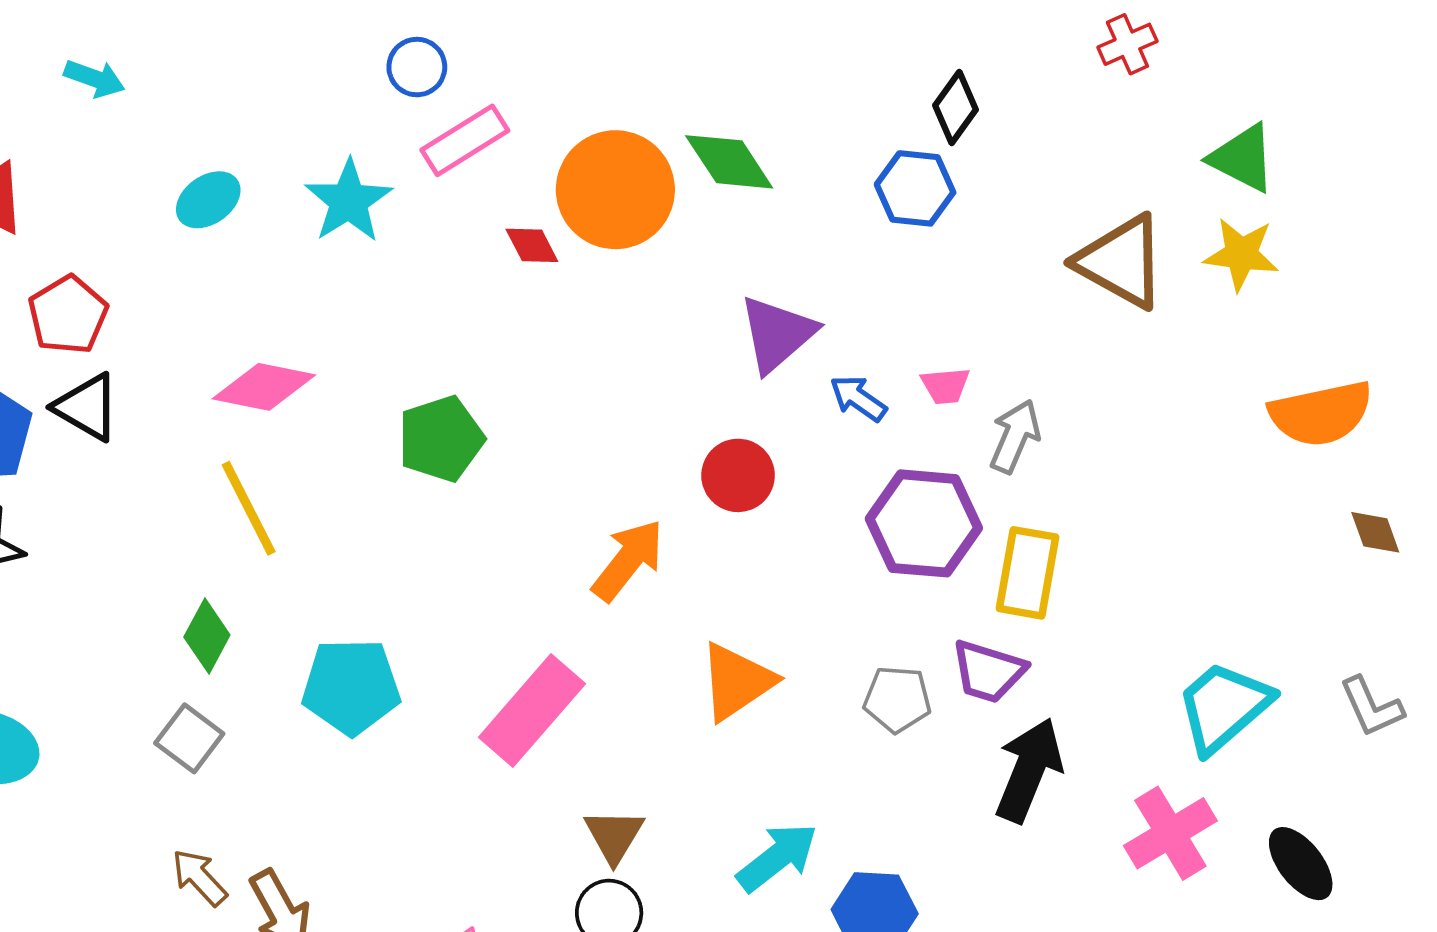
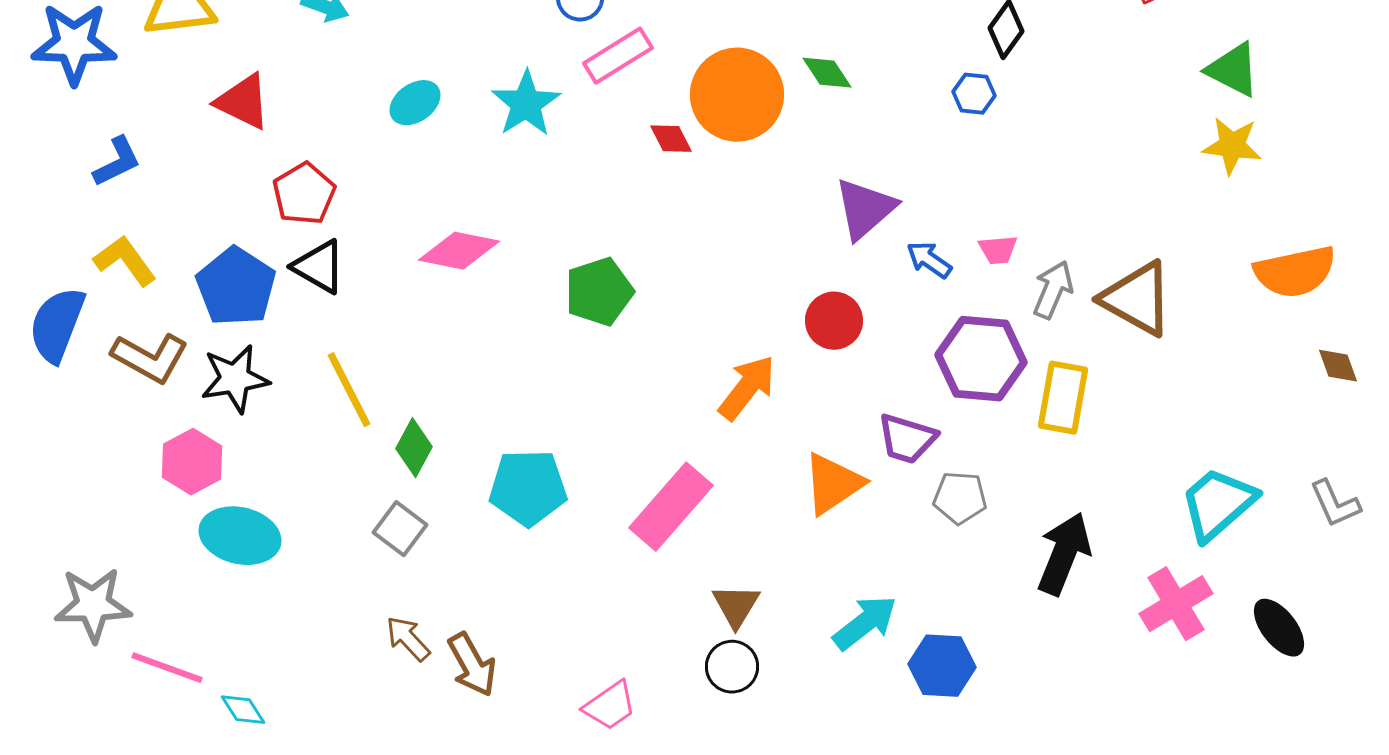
green diamond: (729, 162) -> (827, 73), size x0.7
blue hexagon: (915, 188) -> (974, 94), size x0.7
brown triangle: (1121, 262) -> (1137, 299), moved
yellow line: (249, 508) -> (349, 390), moved
purple trapezoid: (988, 671) -> (907, 439), moved

